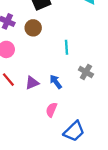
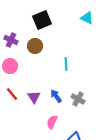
gray cross: (86, 72) -> (78, 99), moved
purple triangle: (32, 83) -> (34, 97), turned -40

